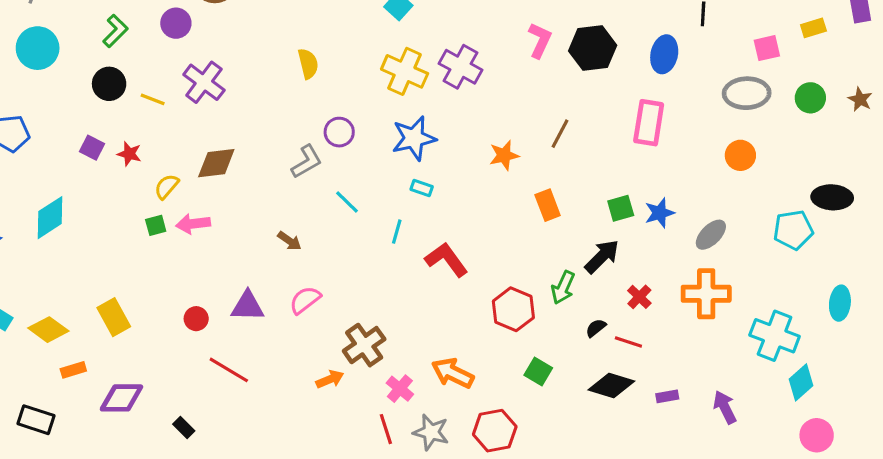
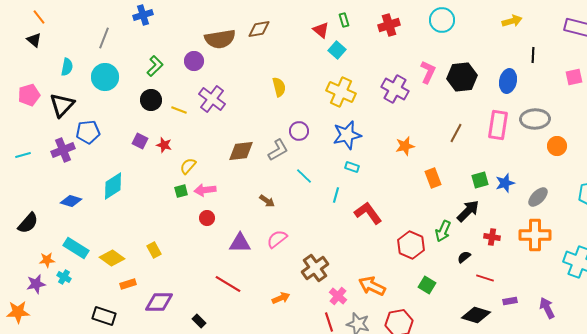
purple cross: (461, 67) -> (395, 89), moved
gray ellipse: (747, 93) -> (535, 119), moved
brown line: (560, 134) -> (456, 133), moved
brown diamond: (216, 163) -> (241, 151), moved
red cross: (639, 297) -> (492, 237), turned -35
yellow rectangle: (114, 317) -> (154, 250), size x0.7
red circle: (196, 319) -> (207, 218), moved
red line: (628, 342) -> (485, 278), moved
orange arrow: (330, 379) -> (281, 298), moved
black diamond: (611, 385) -> (476, 315), moved

